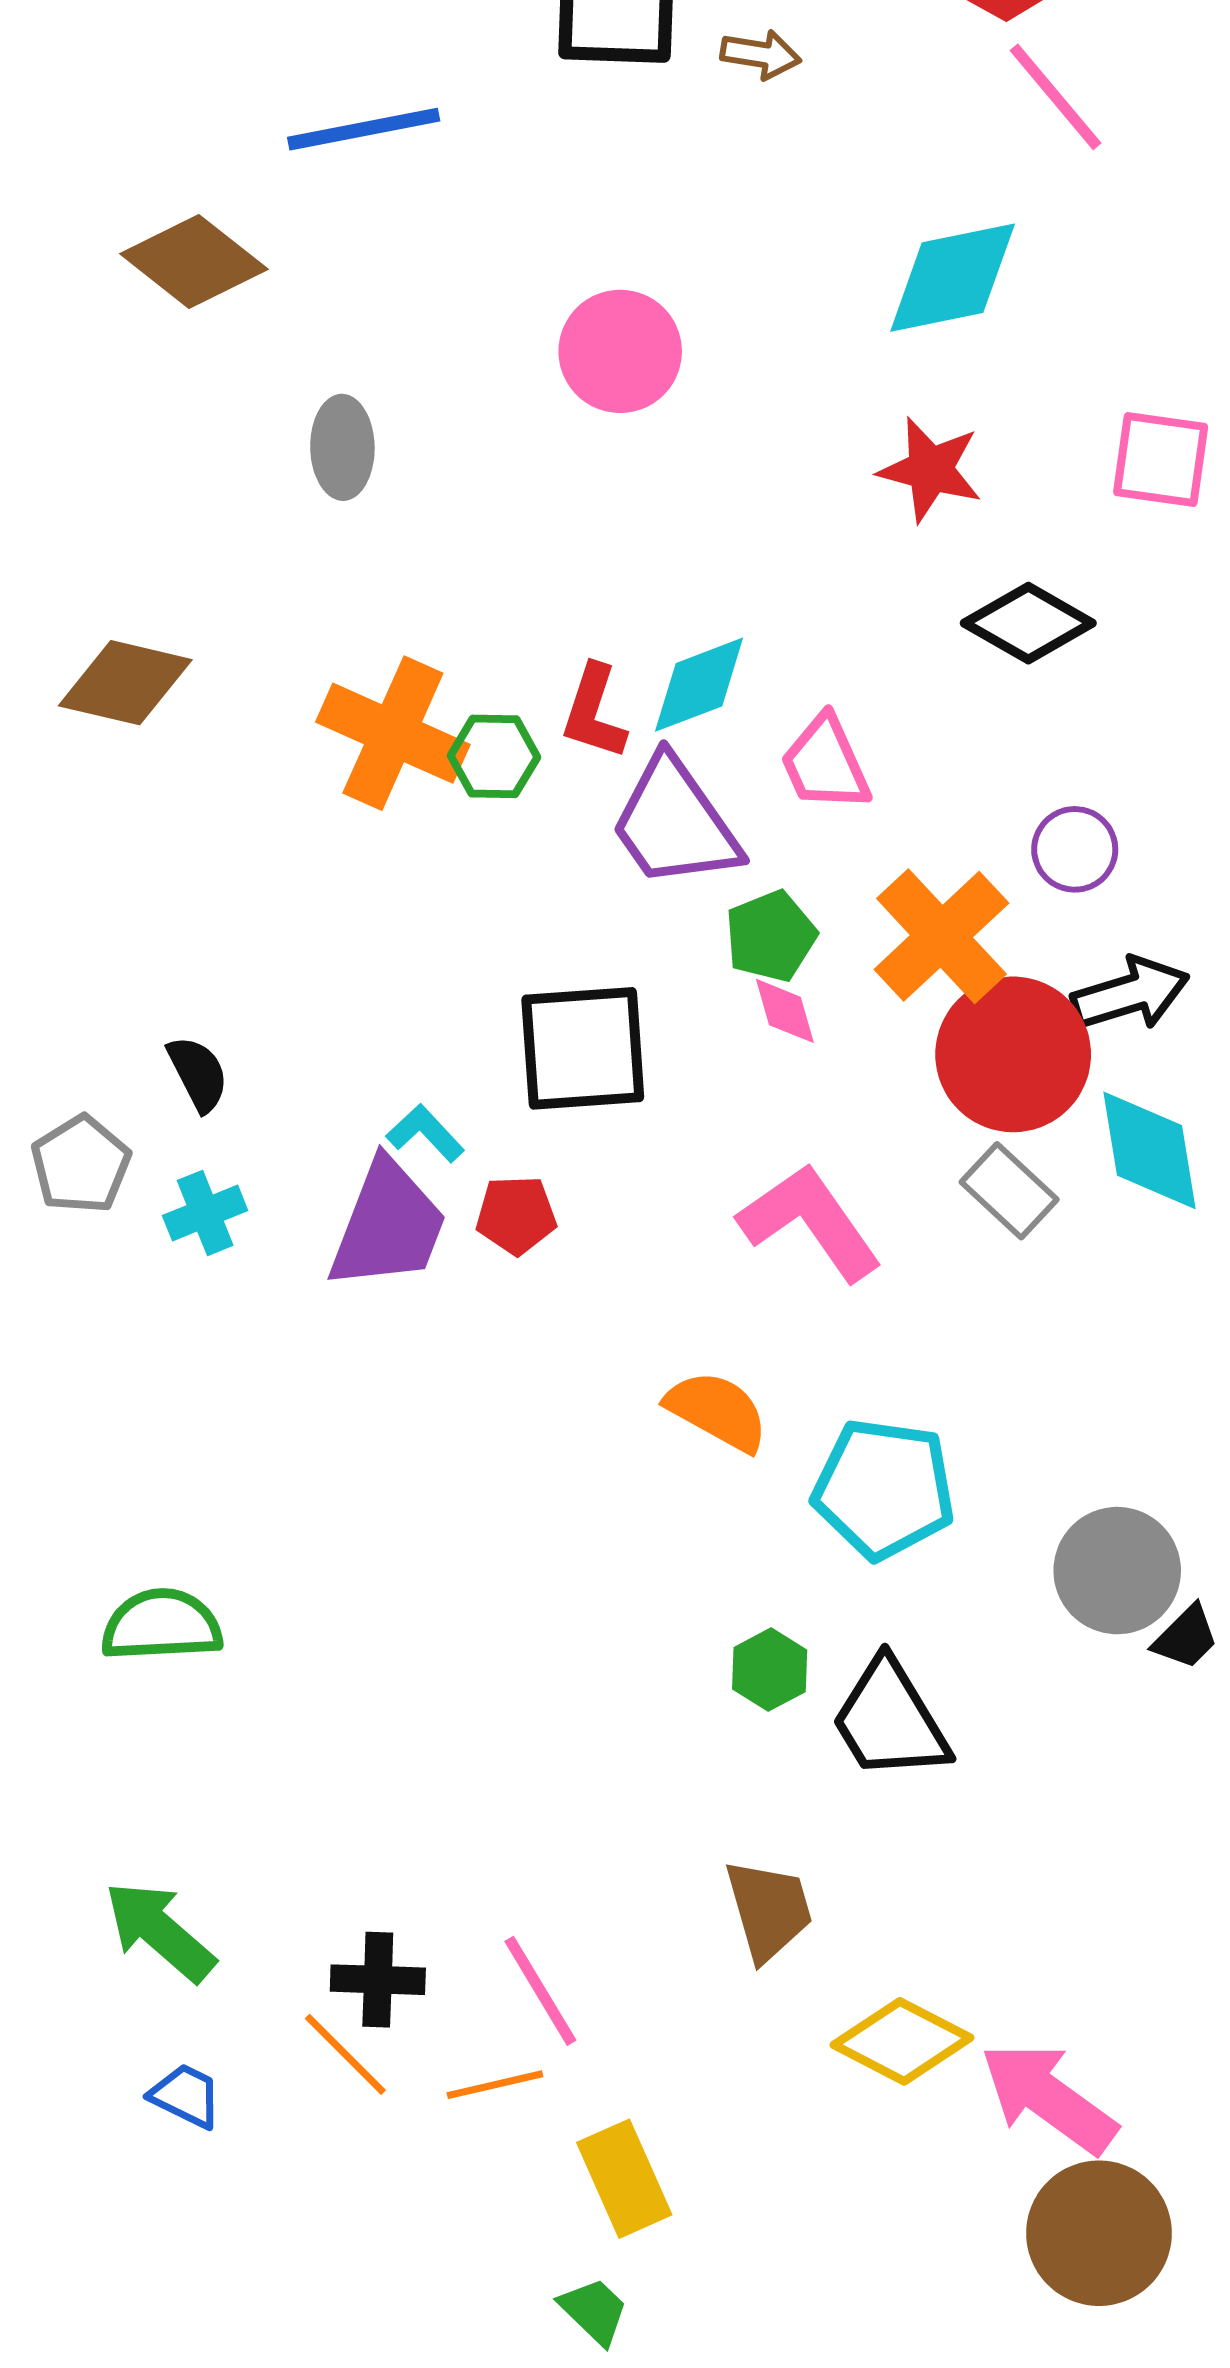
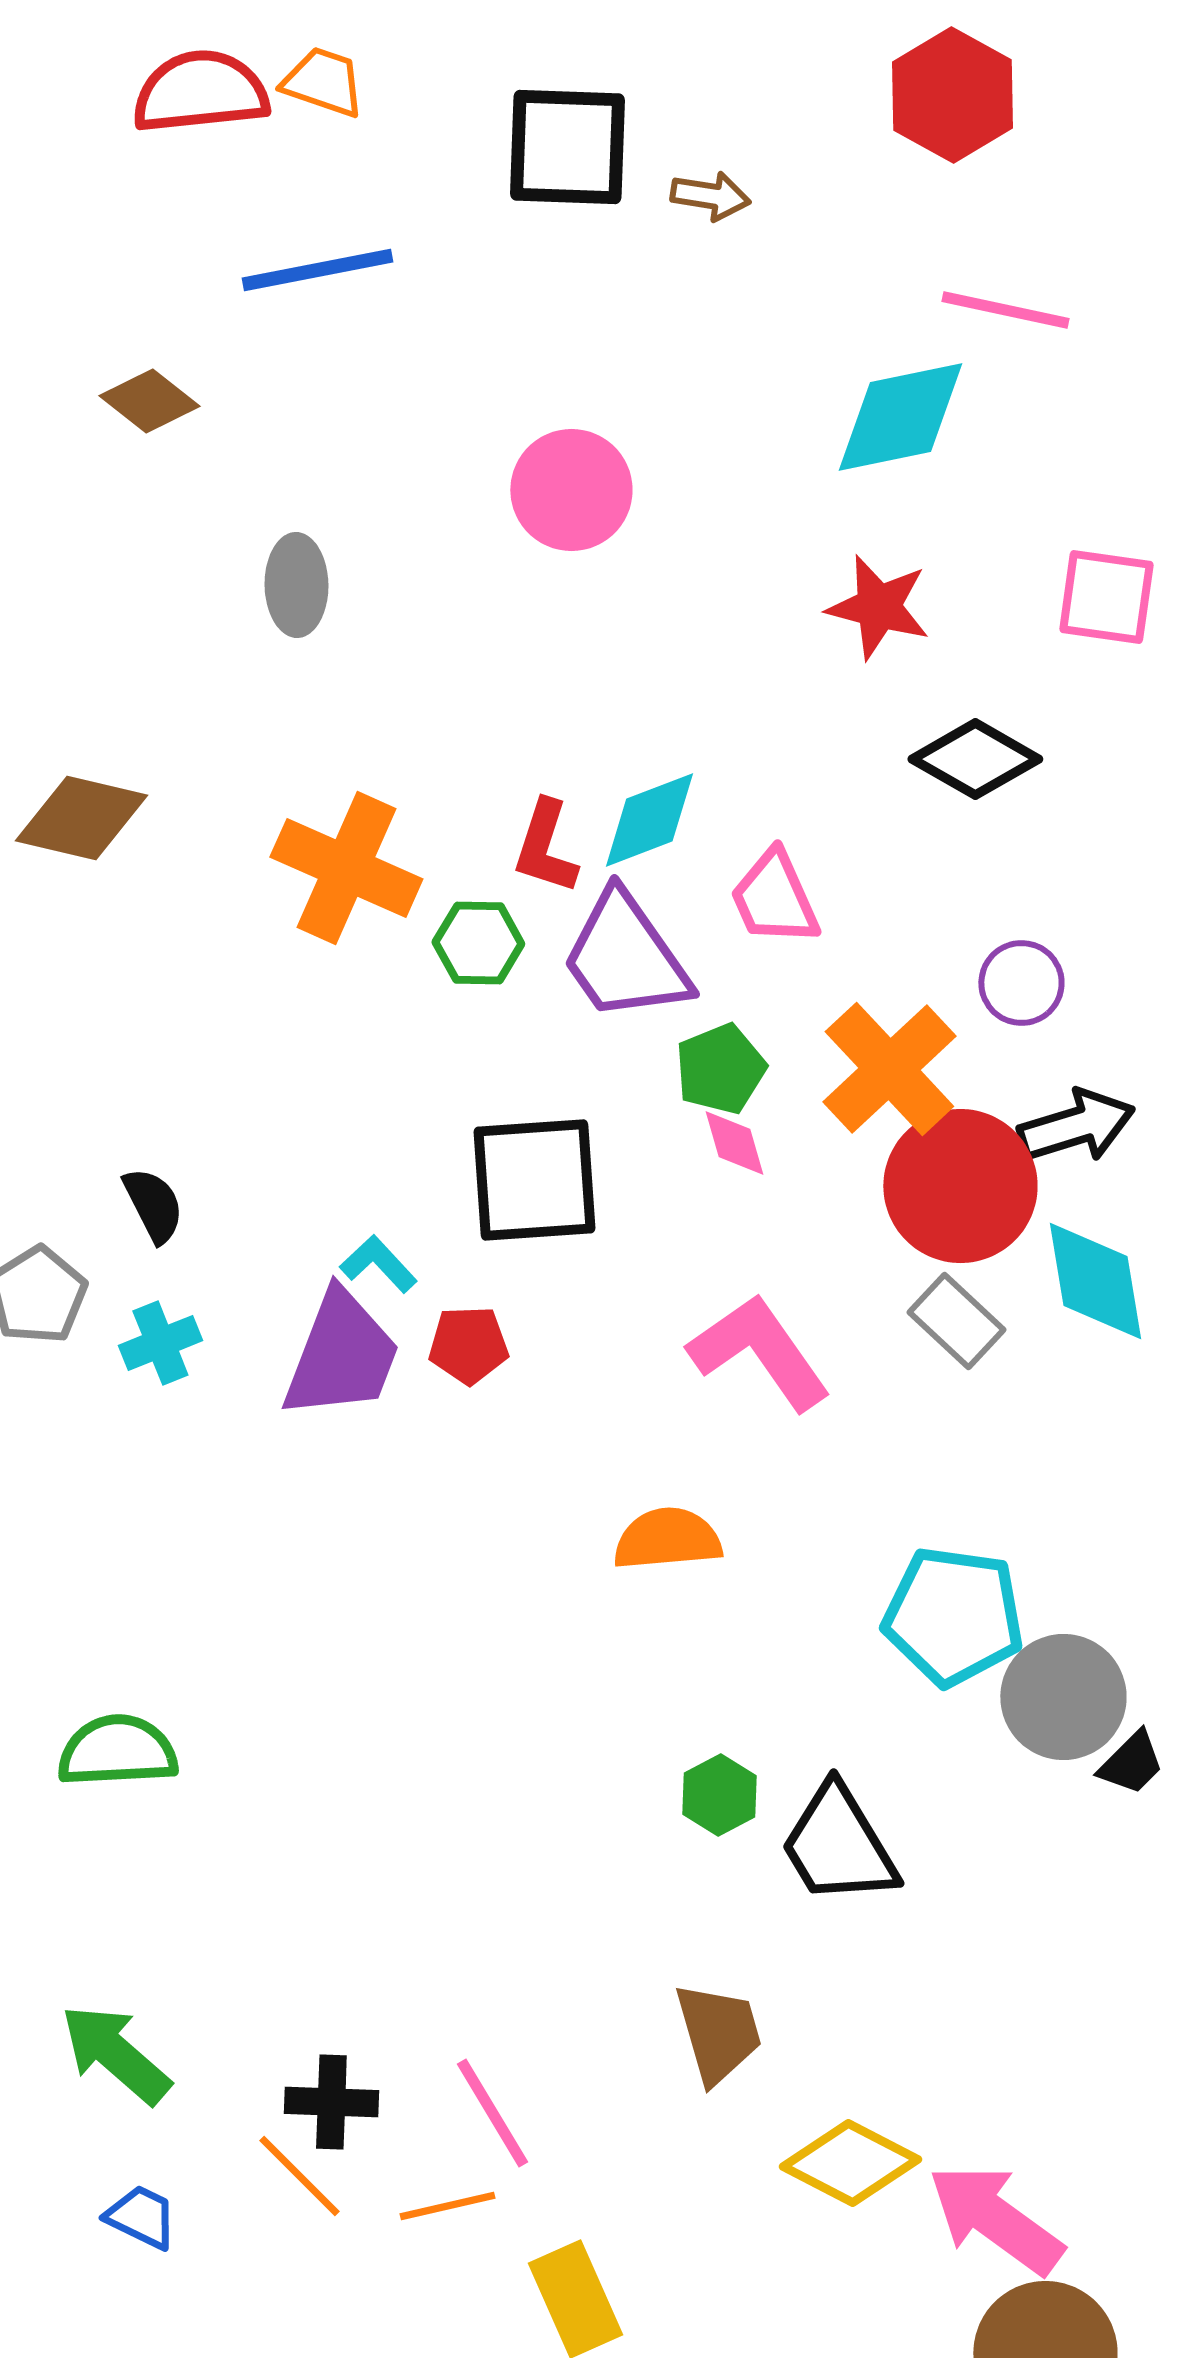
pink line: (1056, 97) -> (1005, 310), moved, turned -38
brown diamond: (194, 261) -> (149, 401), size x0.7
green hexagon: (494, 756) -> (478, 943), moved
orange semicircle: (717, 1411) -> (667, 1539), turned -34
cyan pentagon: (884, 1489) -> (953, 1616), moved

